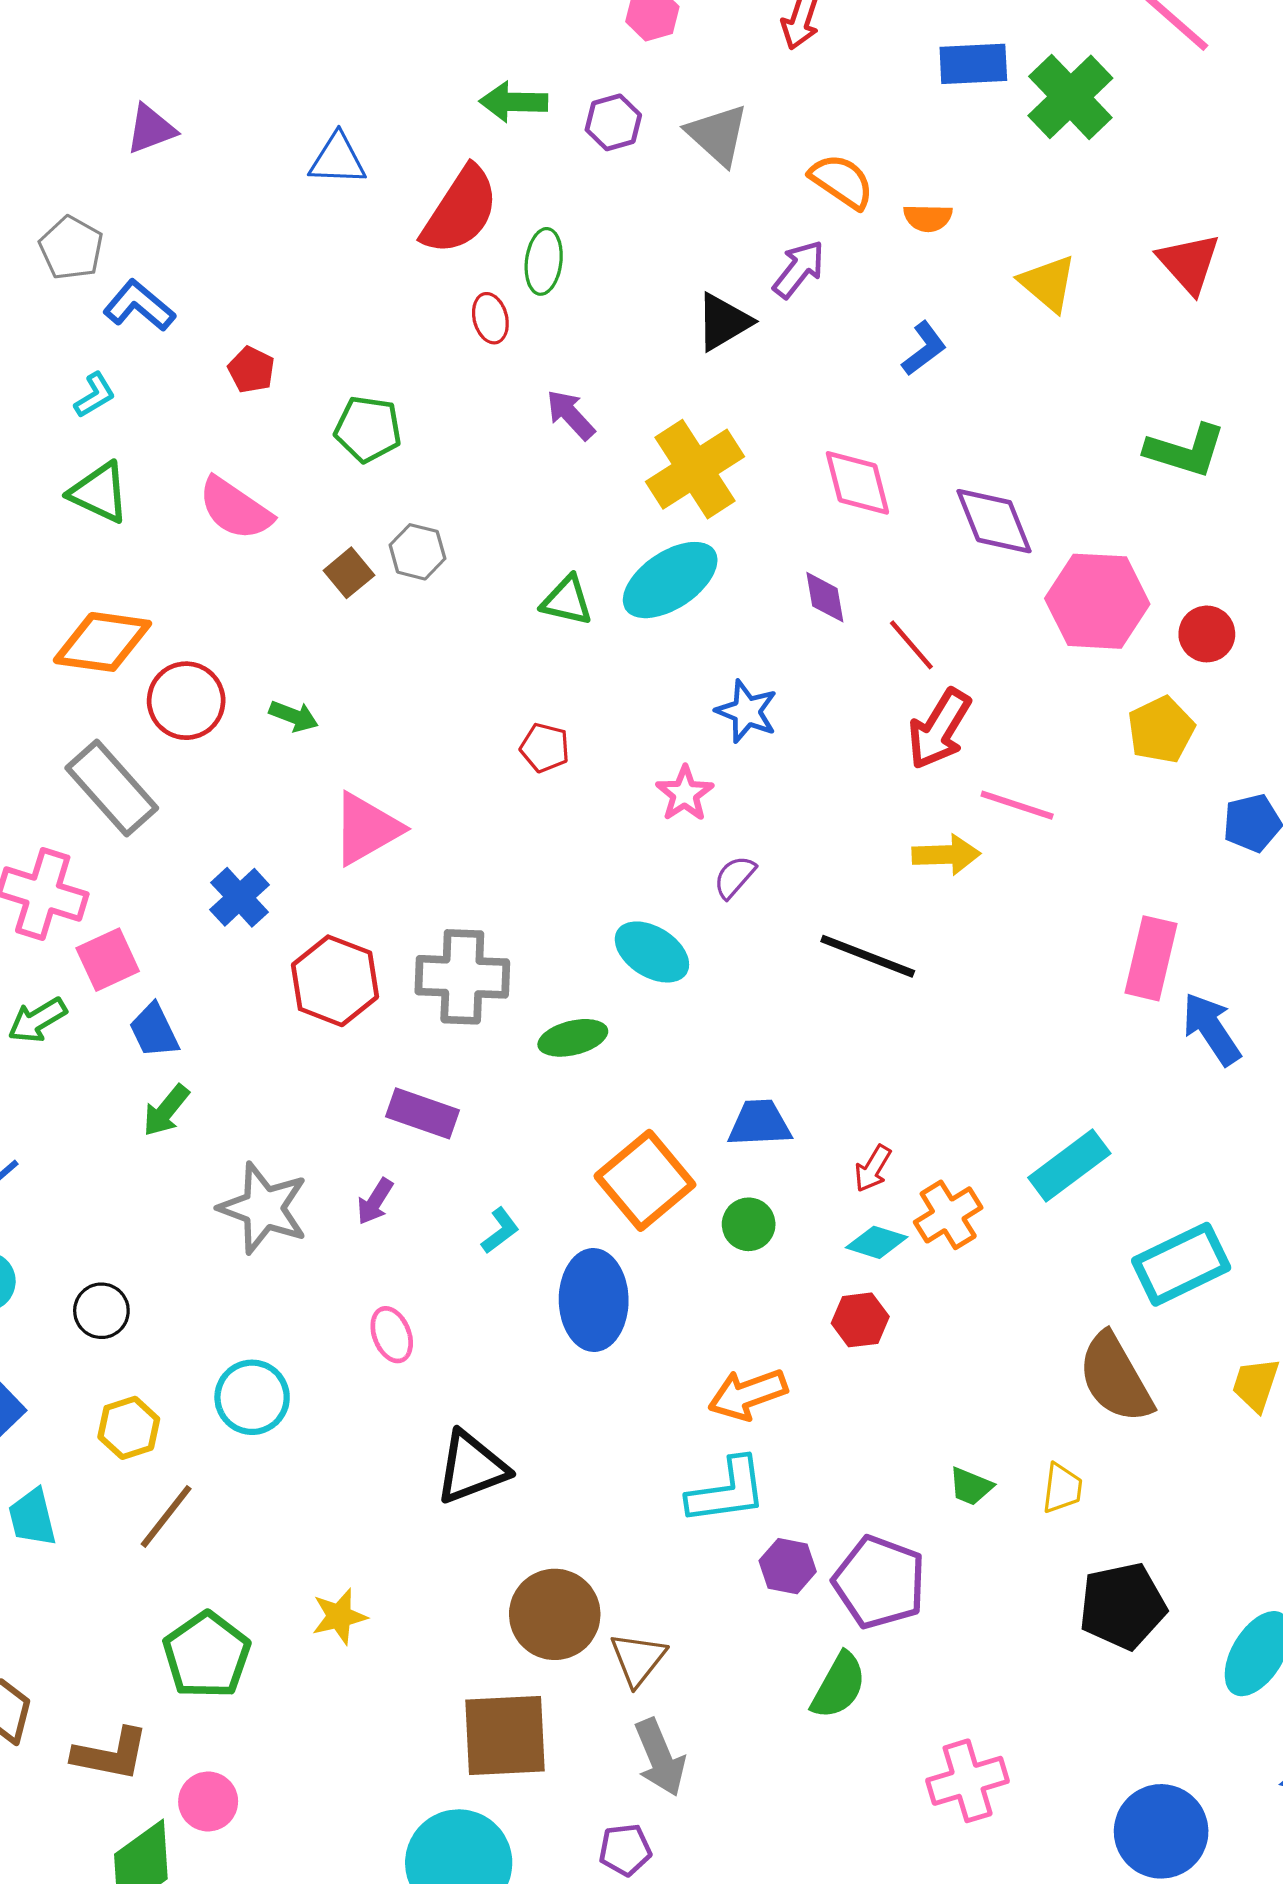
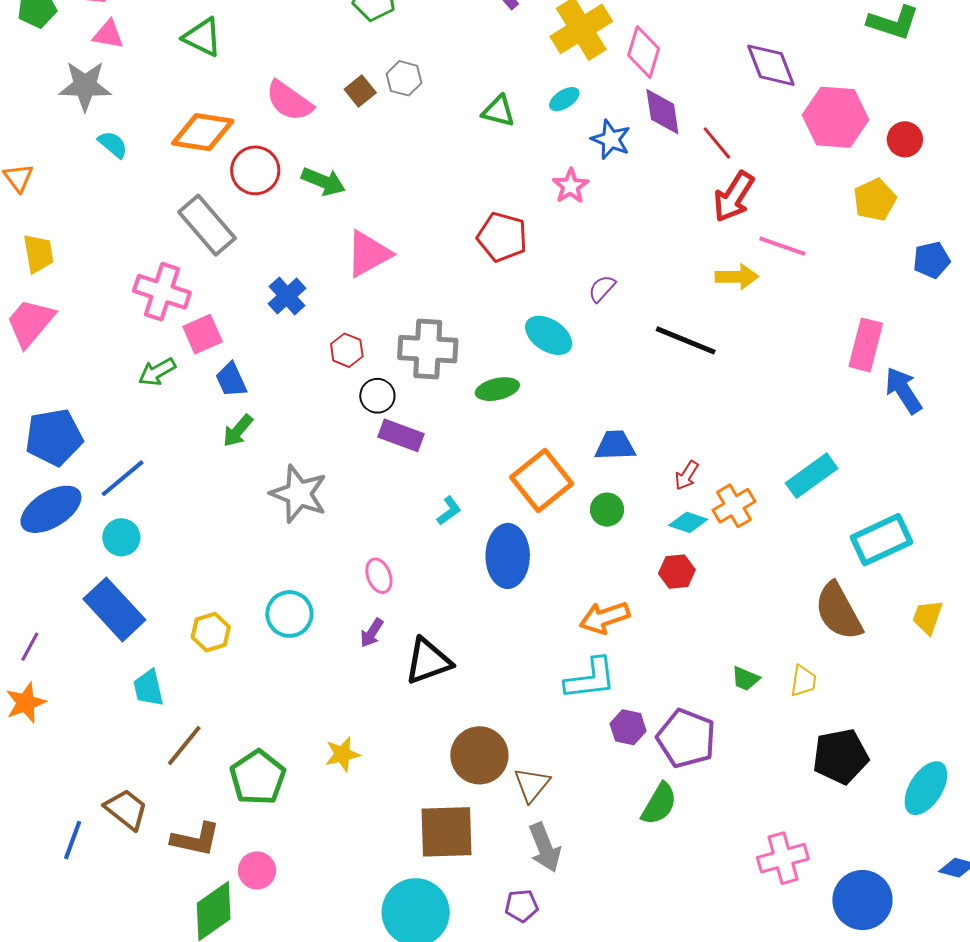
pink diamond: (857, 483) -> (644, 52), moved, turned 30
pink semicircle: (235, 509) -> (289, 101), moved
cyan ellipse: (670, 580) -> (564, 99), size x0.5
purple diamond: (825, 597) -> (662, 112), size x1.4
blue star: (747, 711) -> (611, 139), moved
green arrow: (294, 716) -> (323, 181), size x1.4
red pentagon: (545, 748) -> (502, 237), moved, size x1.6
pink star: (685, 794) -> (570, 186), moved
red hexagon: (335, 981) -> (347, 350), size x0.6
purple arrow: (375, 1201) -> (372, 633), moved
black circle: (101, 1311) -> (377, 396), moved
brown line: (166, 1516) -> (184, 745), moved
pink cross: (968, 1781) -> (783, 858), moved

